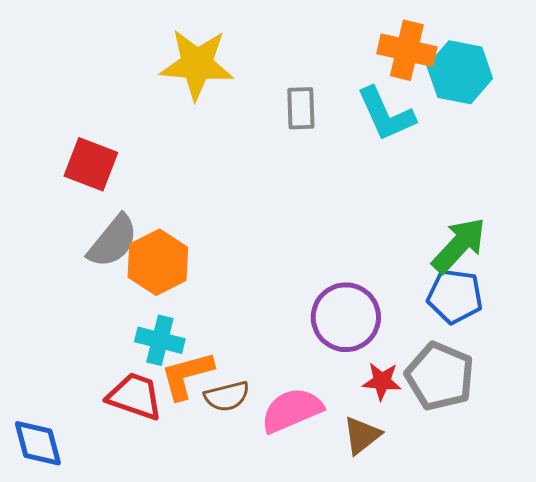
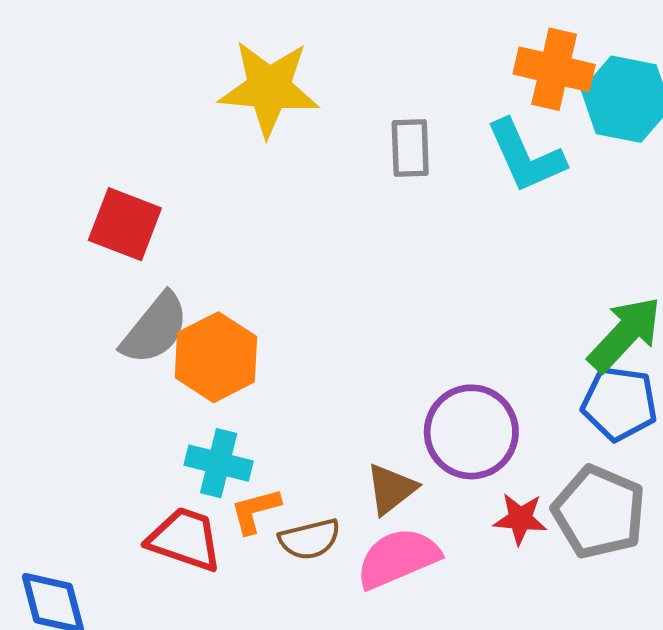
orange L-shape: (187, 375) -> (255, 511), size x0.7
brown triangle: (362, 435) -> (391, 489), moved

